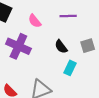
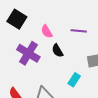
black semicircle: (61, 47) -> (57, 51), moved

